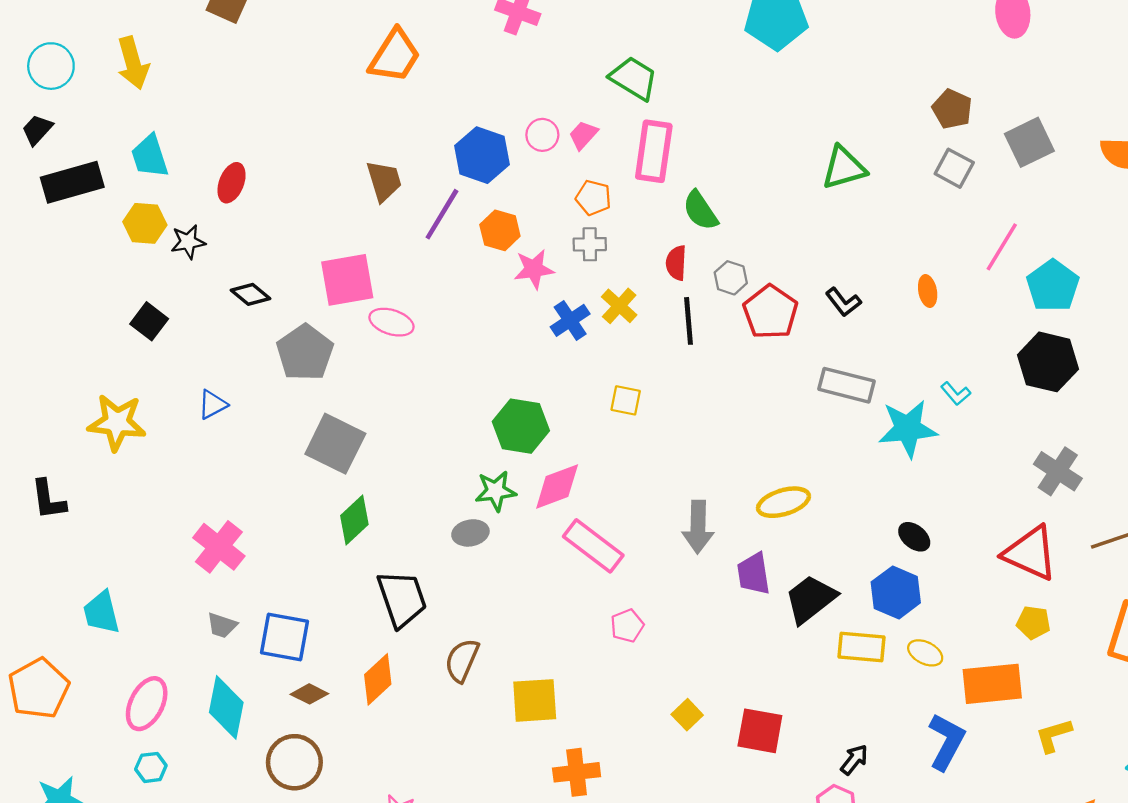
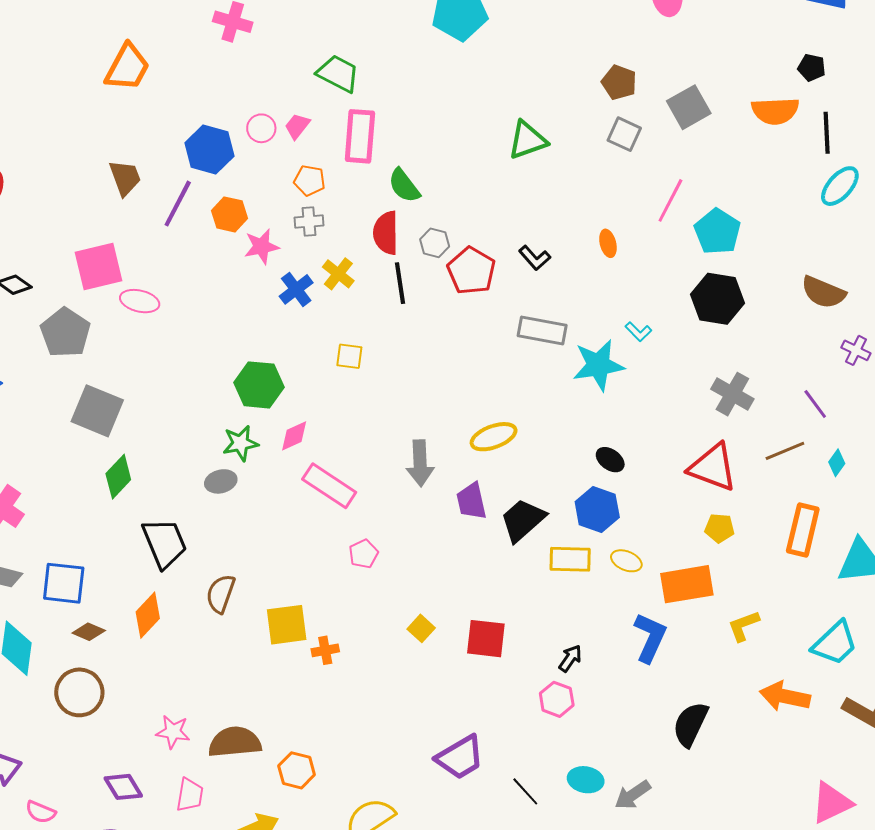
red semicircle: (676, 263) -> (386, 233), size x1.4
pink diamond: (557, 487) -> (294, 436), size x0.7
orange cross: (577, 772) -> (325, 650), moved, size x0.7

